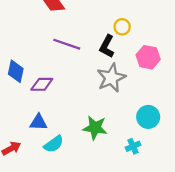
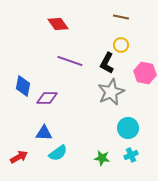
cyan circle: (148, 117) -> (128, 128), moved
green star: (95, 128) -> (102, 158), moved, size x0.7

